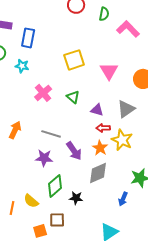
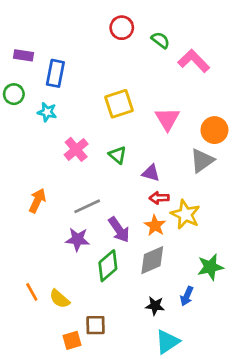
green semicircle: (104, 14) -> (160, 40), turned -64
gray triangle: (126, 109) -> (202, 161), moved
gray line: (51, 134) -> (87, 206), turned -42
green diamond: (55, 186) -> (108, 266), moved
black star: (76, 198) -> (155, 306), moved
orange line: (12, 208) -> (32, 292), moved, turned -40

